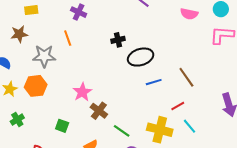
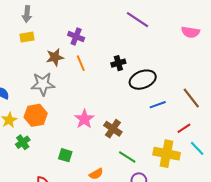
brown star: (19, 34) -> (55, 57), moved
orange line: (68, 38) -> (81, 63), moved
brown cross: (99, 111) -> (113, 129), moved
green cross: (17, 120) -> (23, 142), moved

